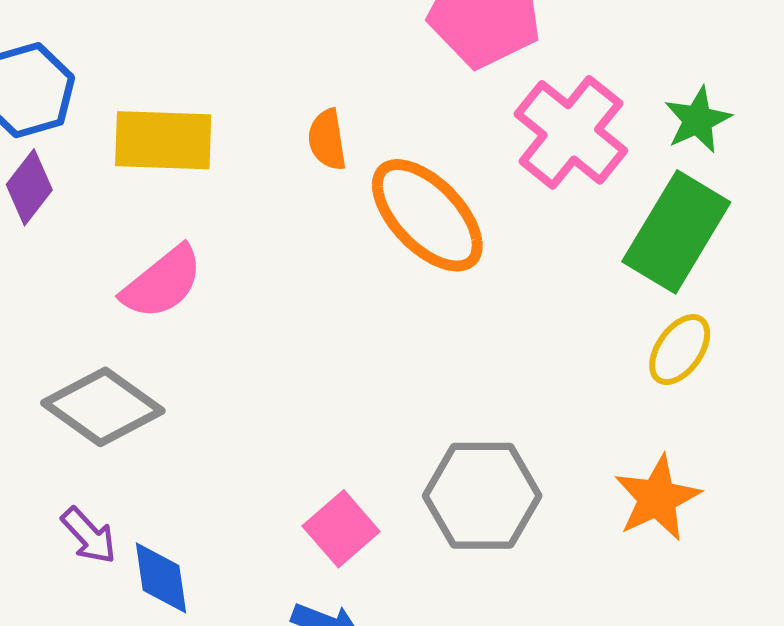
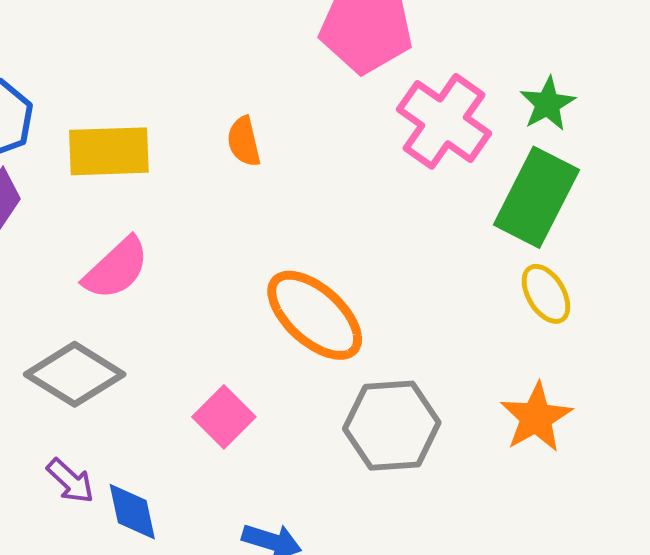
orange ellipse: (427, 215) -> (315, 315), moved
yellow ellipse: (680, 350) -> (546, 294), turned -62
pink square: (341, 529) -> (224, 417), moved

